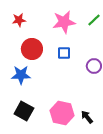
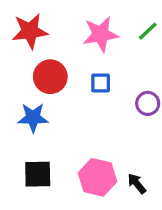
red star: (19, 20) -> (30, 31), size x1.6
black square: (24, 111) -> (38, 174), turned -30

